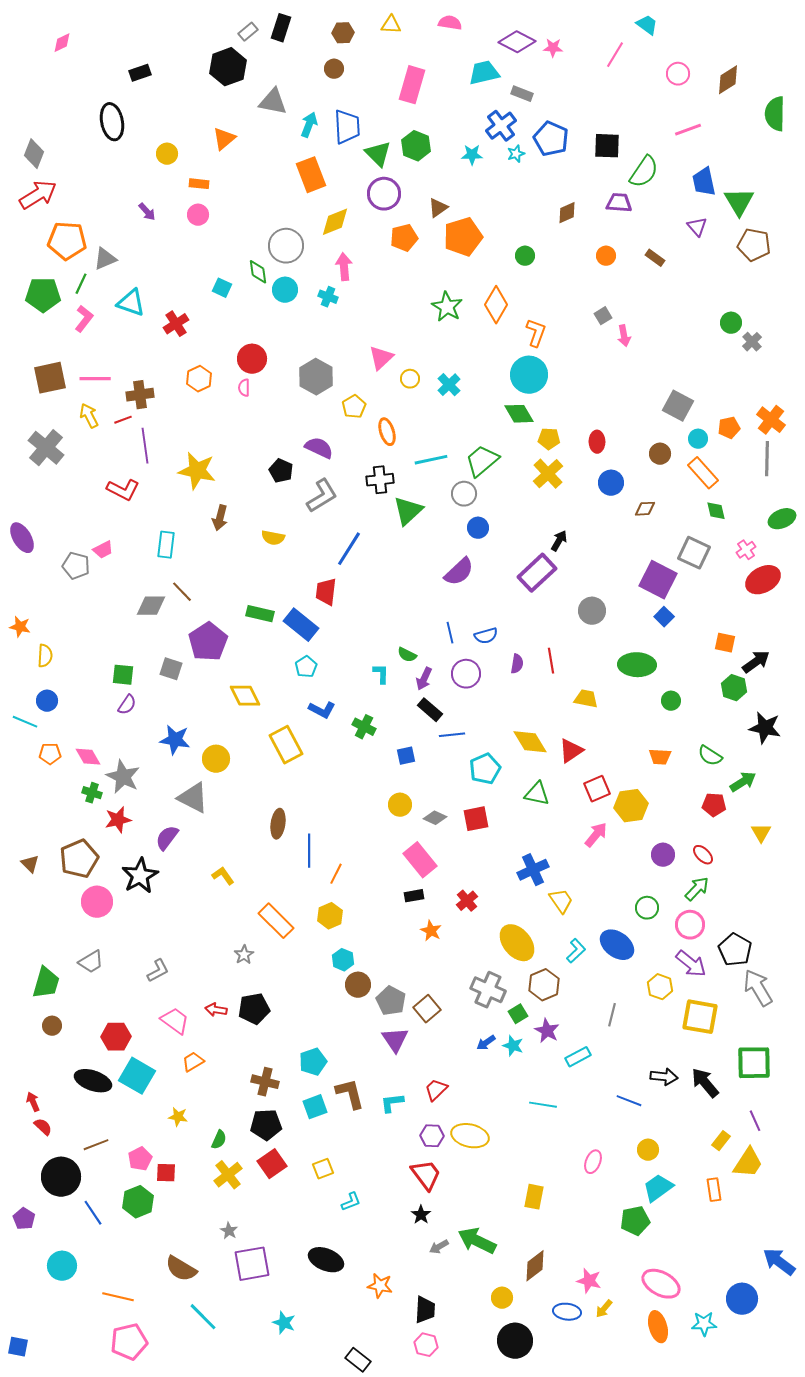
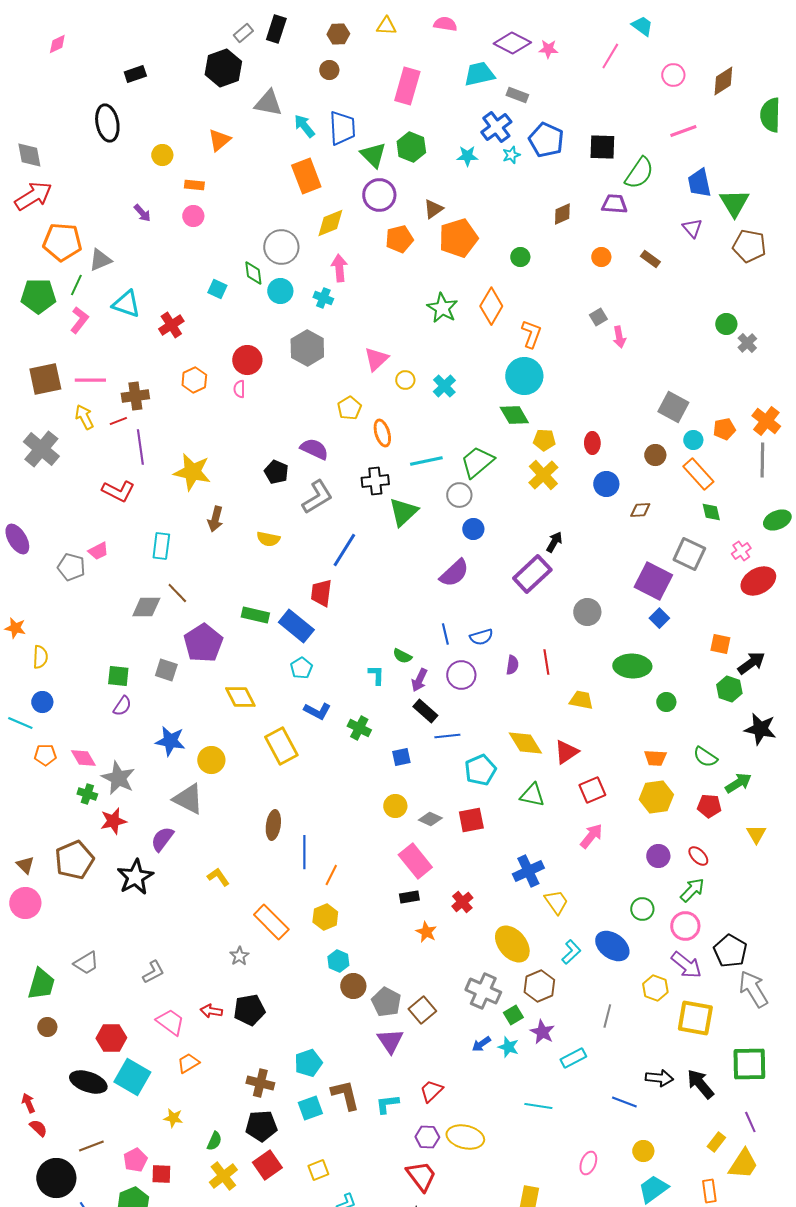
cyan arrow: (309, 125) -> (304, 126), turned -60
gray diamond: (34, 154) -> (29, 155), turned -32
gray hexagon: (316, 377) -> (307, 348), moved
yellow hexagon: (631, 806) -> (656, 797), moved
pink circle: (97, 902) -> (25, 903), moved

